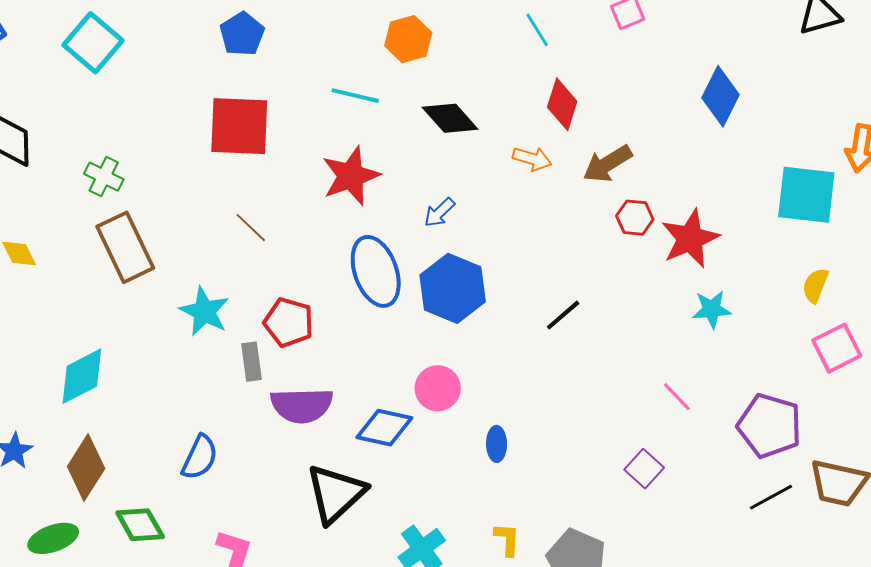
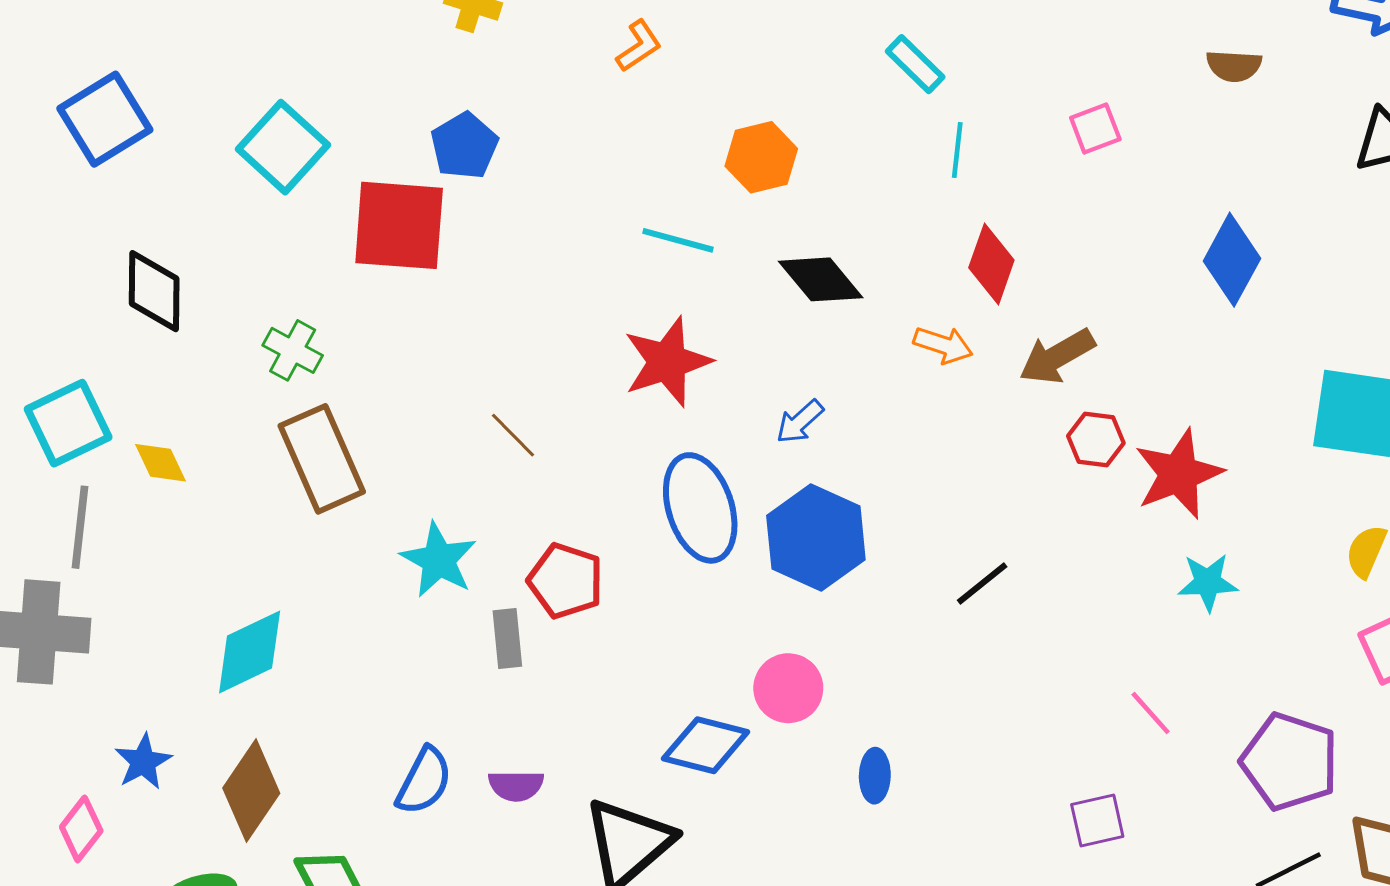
cyan line: (537, 30) -> (957, 150), turned 36
blue pentagon: (242, 34) -> (464, 146), moved
red square: (239, 126) -> (399, 225), moved
purple semicircle: (302, 405) -> (516, 786), moved, size x0.6
purple square: (644, 469) -> (1097, 821), turned 33

